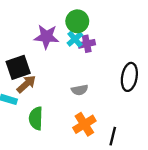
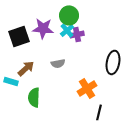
black square: (18, 67) -> (19, 36), moved
gray semicircle: (80, 90) -> (58, 63), moved
orange cross: (84, 124) -> (87, 88), moved

